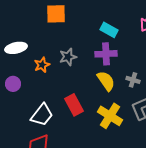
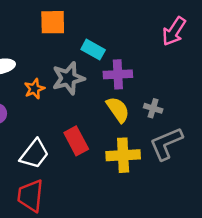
cyan rectangle: (109, 30) -> (93, 50), moved
gray star: (68, 57) -> (68, 78), size x1.4
yellow cross: (110, 116) -> (123, 155), turned -35

